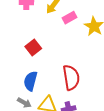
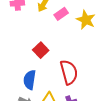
red square: (33, 47) -> (41, 50), moved

